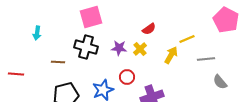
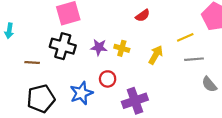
red semicircle: (149, 29) -> (143, 15), moved
yellow line: (187, 39) -> (185, 37), moved
yellow cross: (140, 49) -> (122, 48), turned -32

